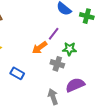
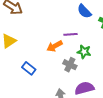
purple line: (54, 34) -> (71, 34), turned 40

